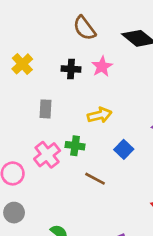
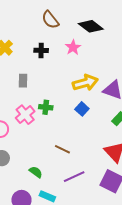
pink star: (102, 67) -> (73, 47), moved
yellow arrow: (100, 115) -> (85, 83), moved, size x1.4
brown line: (95, 179) -> (62, 149), moved

